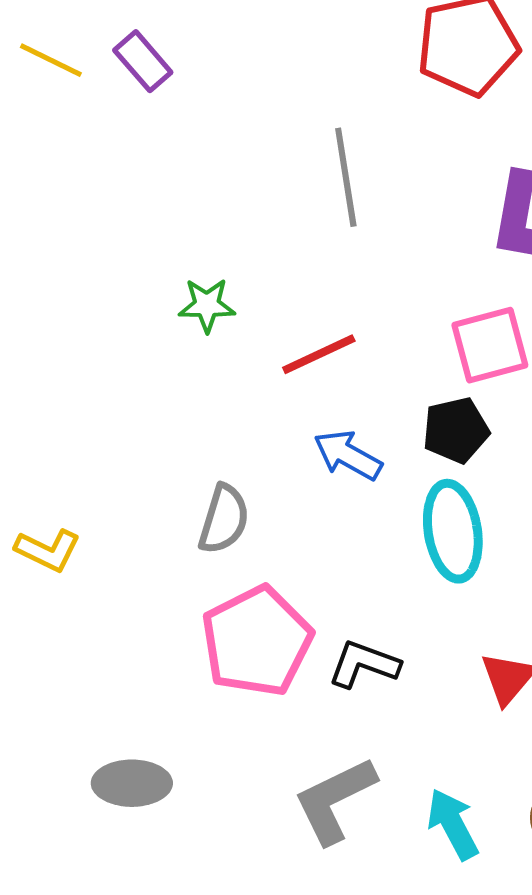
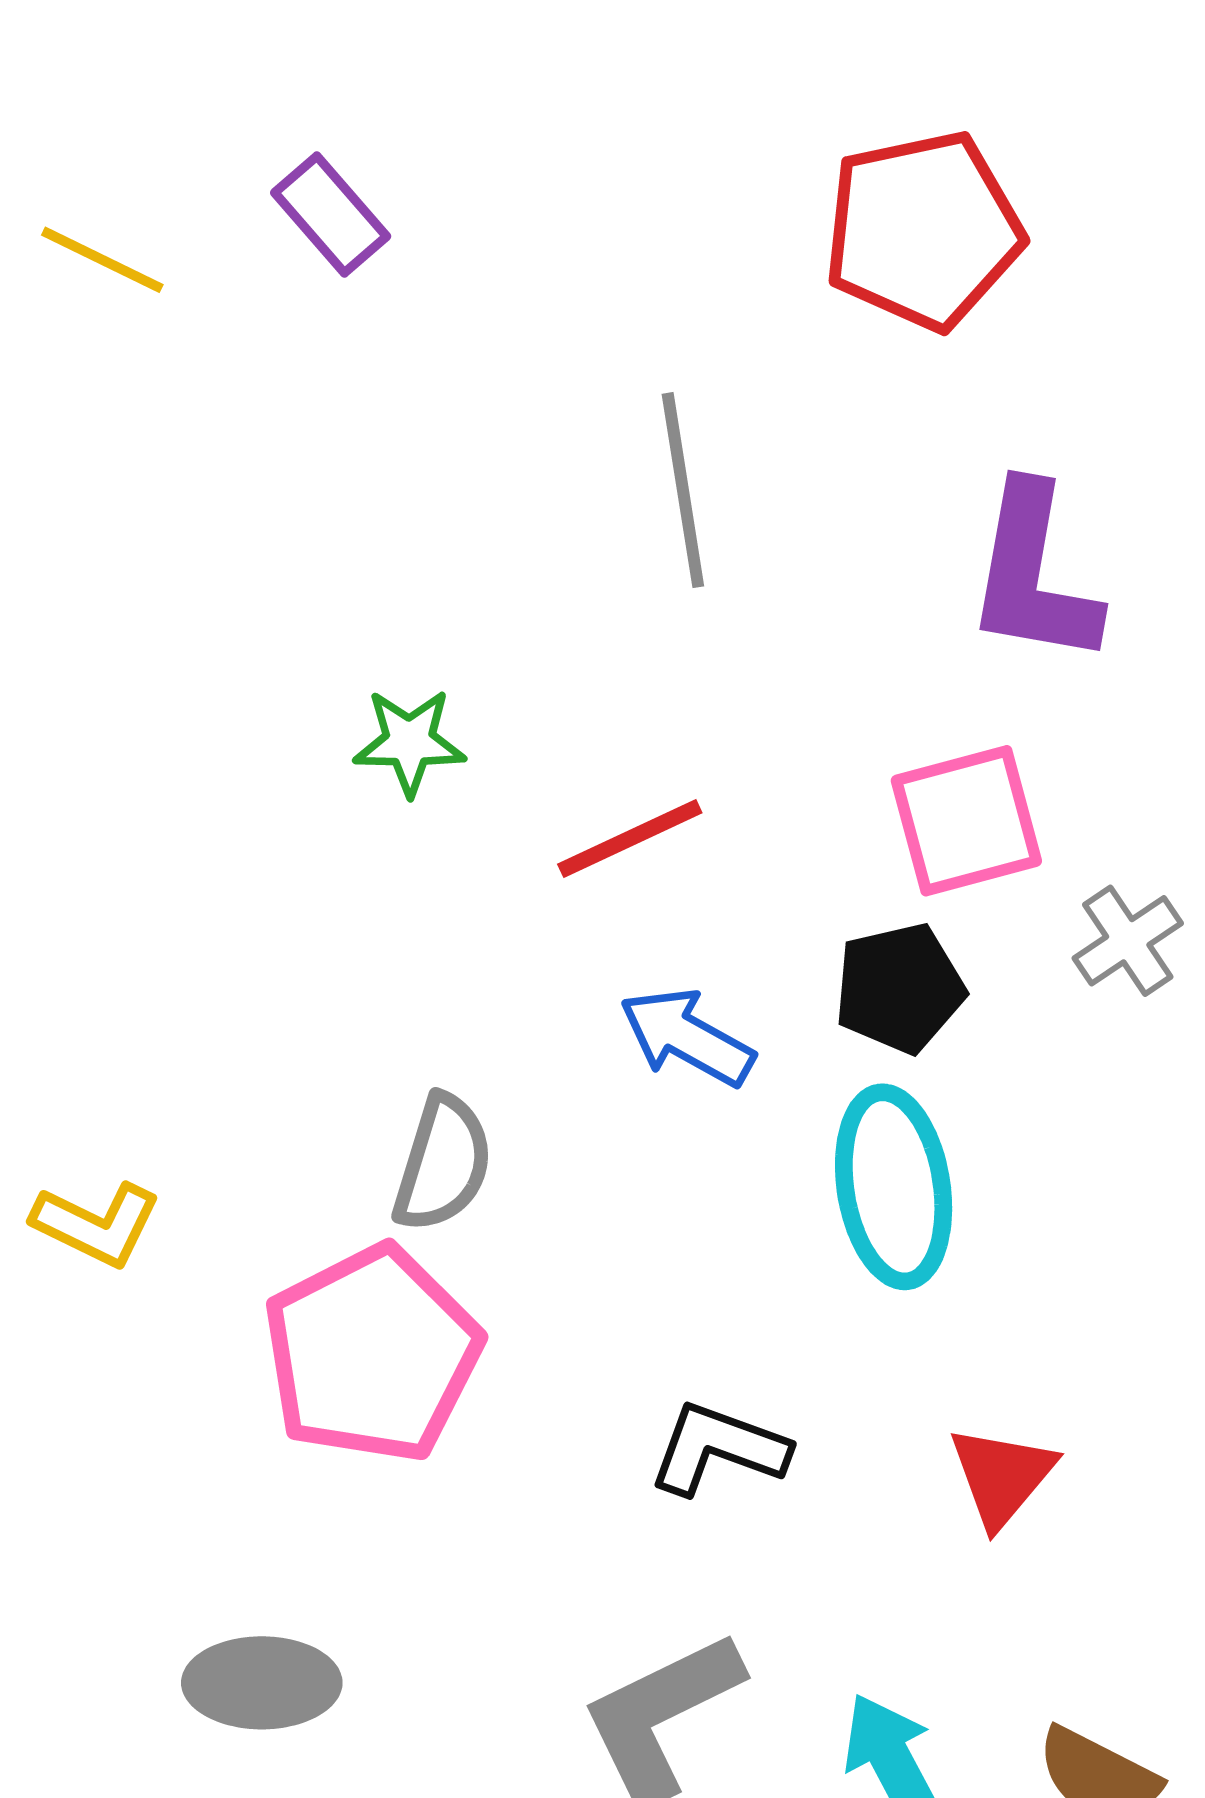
purple rectangle: (143, 61) -> (331, 215), moved
pink pentagon: (257, 641) -> (372, 1354), moved

